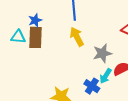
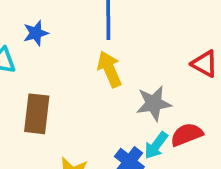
brown rectangle: (35, 37) -> (37, 114), moved

